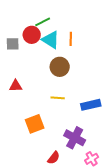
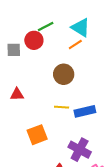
orange line: (71, 39) -> (75, 45), turned 56
cyan triangle: (51, 40) -> (81, 28), moved
blue rectangle: (91, 105) -> (85, 111), moved

